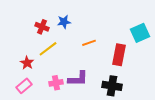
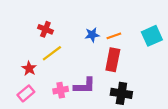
blue star: (64, 22) -> (92, 35), moved
orange line: (89, 43) -> (114, 36), moved
red rectangle: (119, 55) -> (113, 60), moved

